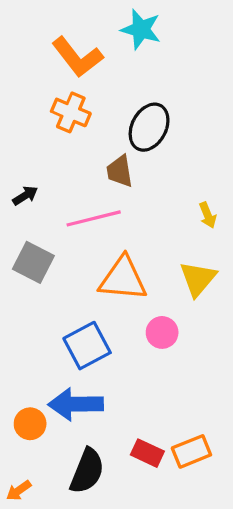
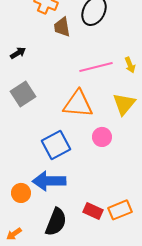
brown trapezoid: (120, 171) -> (62, 27), moved
pink line: (94, 218) -> (96, 67), moved
gray square: (33, 262) -> (23, 94), turned 30

